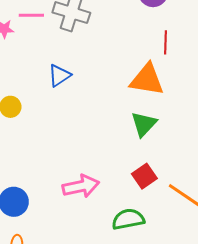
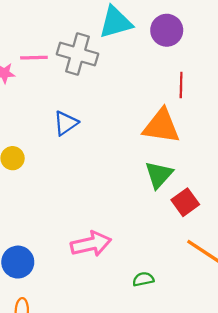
red square: (144, 176) -> (185, 202), moved
green semicircle: (128, 219) -> (143, 279), size x0.6

